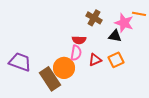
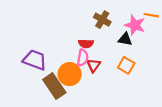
red triangle: (95, 60) -> (94, 65), moved, turned -32
orange square: (116, 60) -> (126, 65), turned -35
purple trapezoid: (20, 62) -> (35, 60), moved

